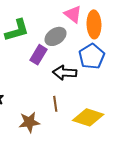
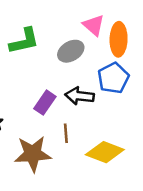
purple rectangle: (38, 55) -> (45, 103), moved
brown star: (29, 122) -> (33, 154), size x1.4

